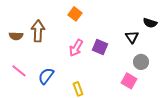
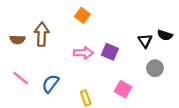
black semicircle: (150, 23) -> (165, 35), moved
pink arrow: (76, 48) -> (83, 53), turned -120
pink square: (129, 81) -> (123, 89), moved

